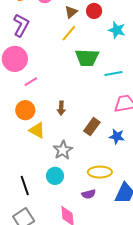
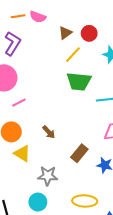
yellow line: (69, 33) -> (73, 55), moved
brown arrow: (61, 108) -> (49, 132), turned -48
gray star: (63, 150) -> (48, 176), turned 30

